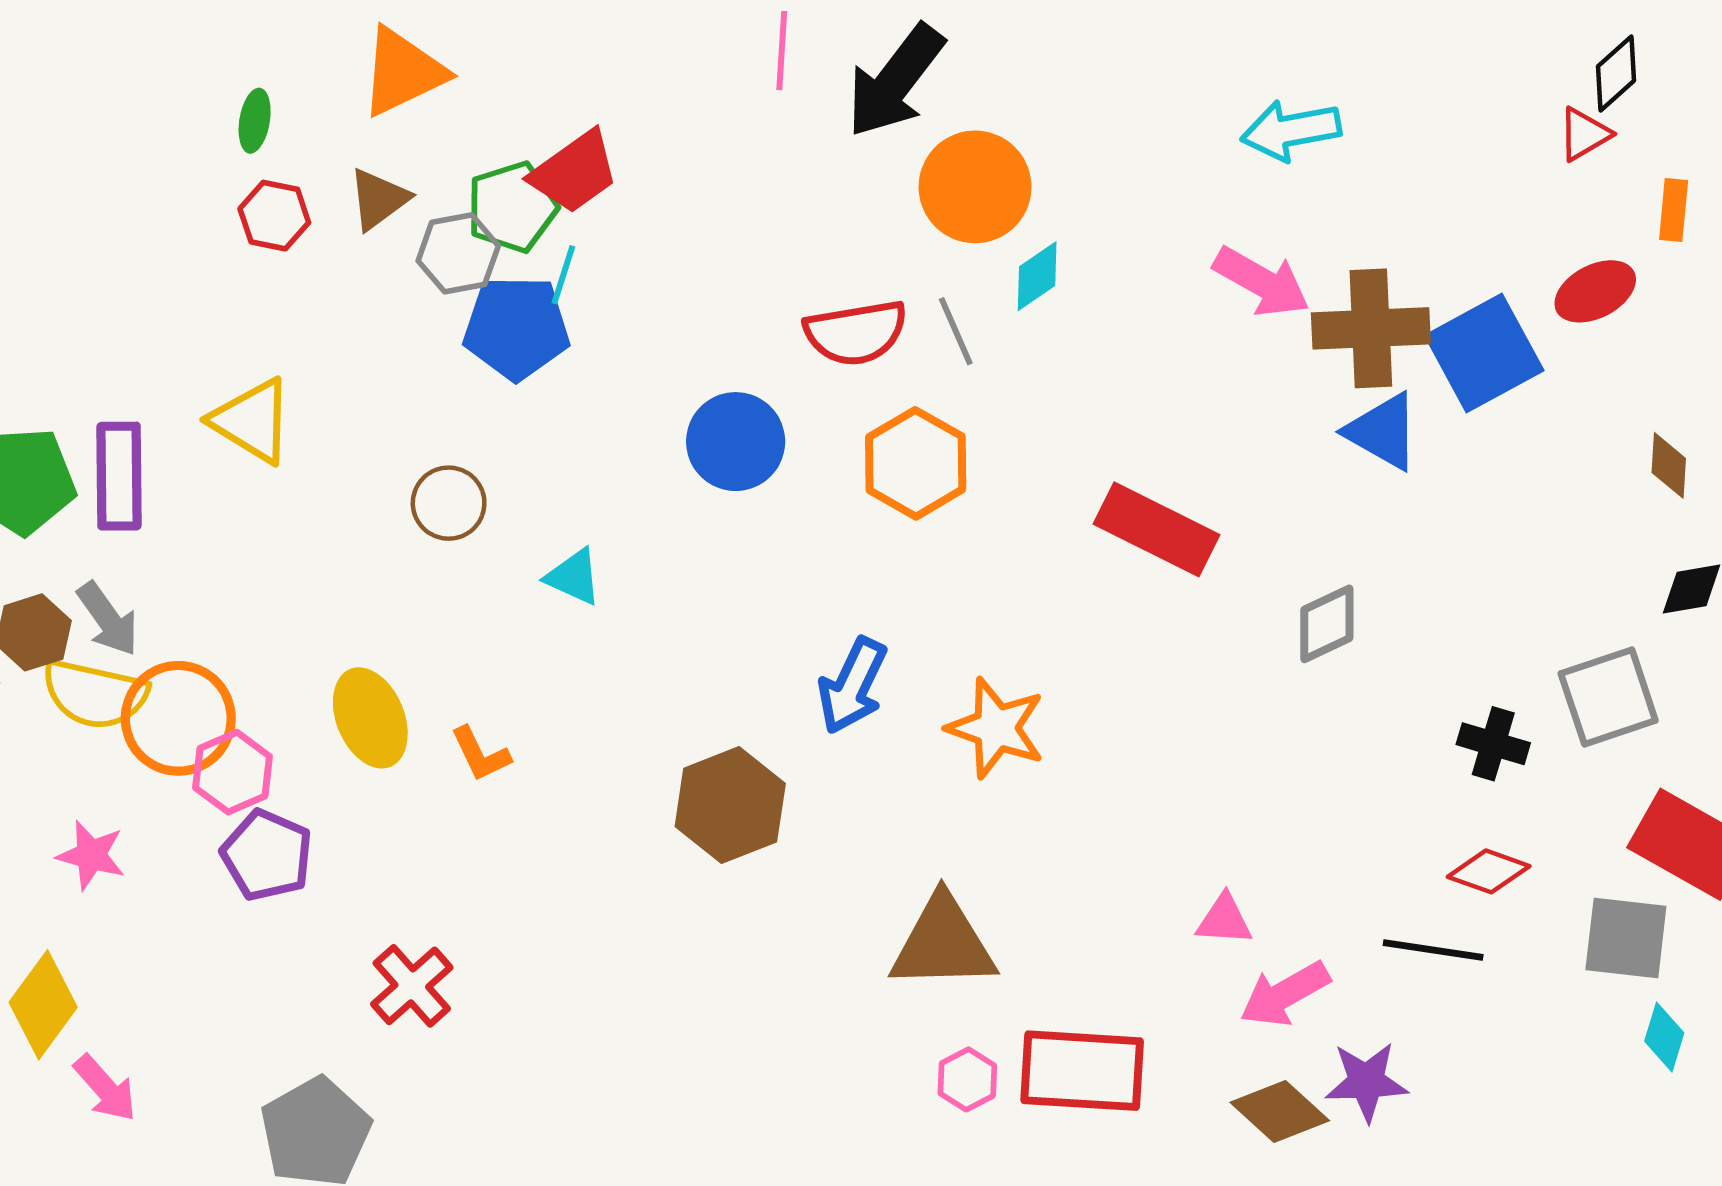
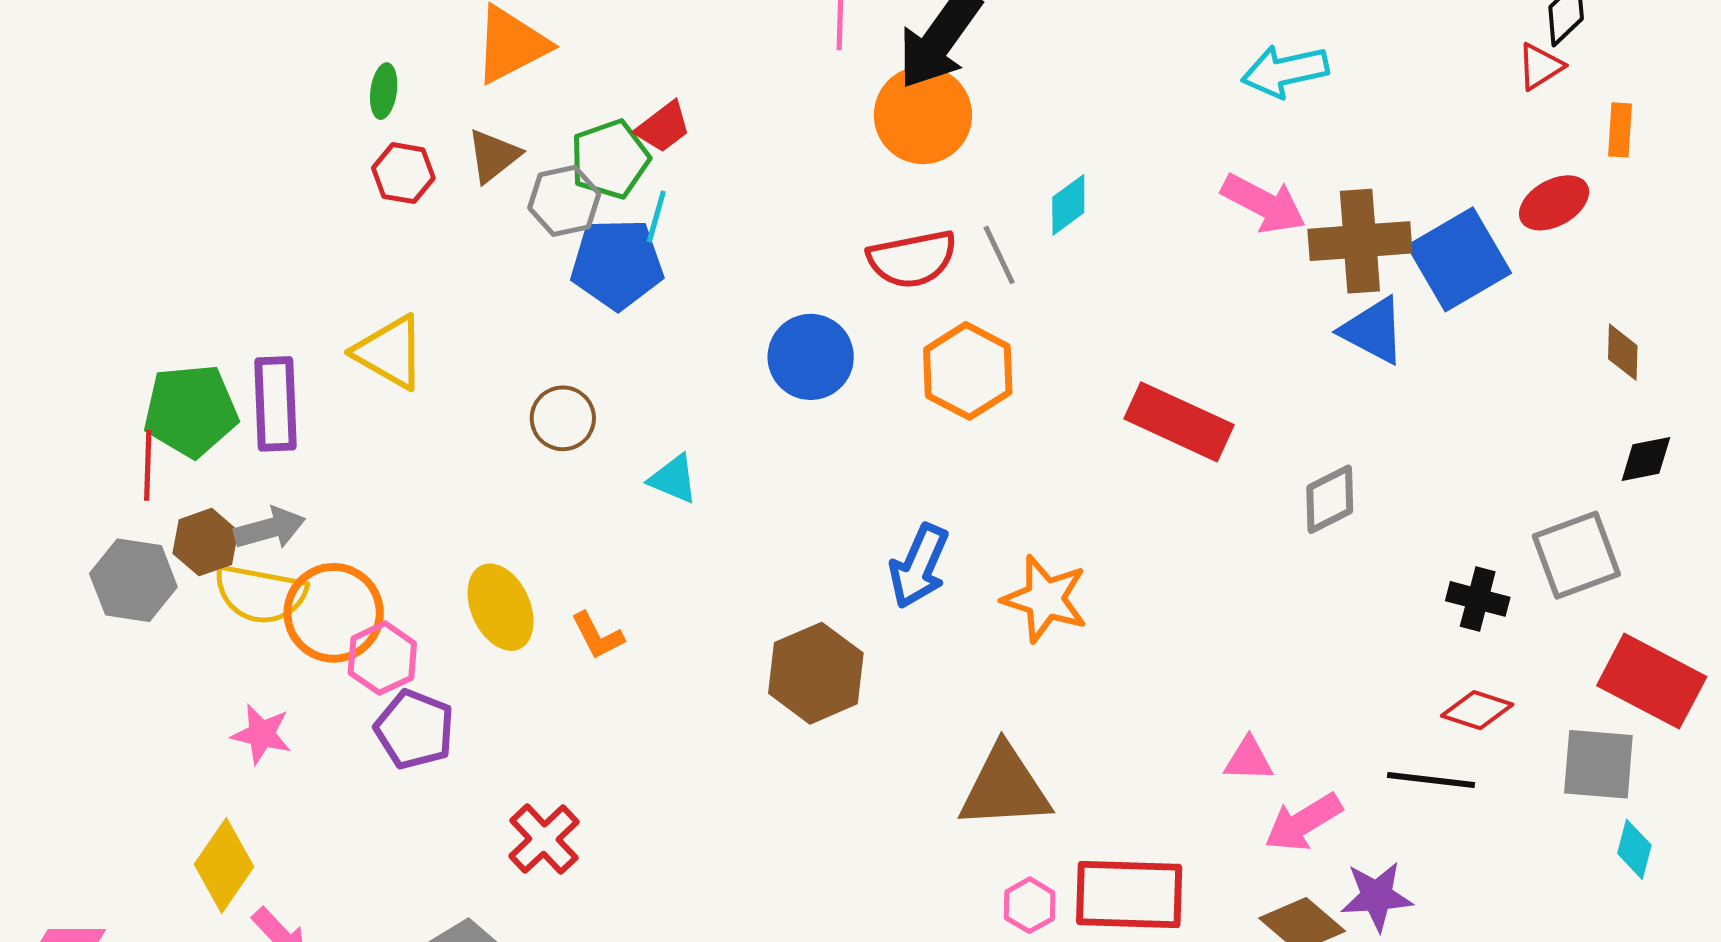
red trapezoid: (574, 172) -> (663, 127), size x0.7
orange circle: (975, 187) -> (923, 115), moved
gray arrow: (108, 619) -> (270, 528), turned -68

